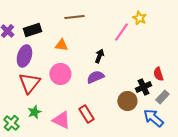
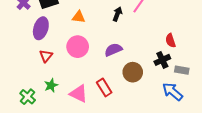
black arrow: (99, 56) -> (117, 14), moved
red semicircle: (158, 74) -> (171, 41), moved
red triangle: (29, 83) -> (46, 56), size x0.6
gray rectangle: (162, 97) -> (182, 70), turned 56
brown circle: (127, 101) -> (133, 72), moved

